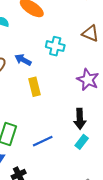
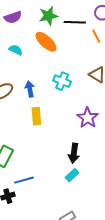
blue arrow: (23, 60) -> (30, 89), turned 42
blue line: (43, 141) -> (24, 180), moved

